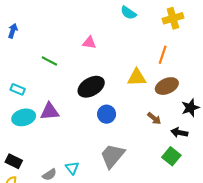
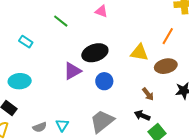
purple triangle: (50, 112) -> (72, 71), moved, turned -36
cyan ellipse: (24, 117) -> (20, 81), moved
black arrow: (179, 133) -> (142, 115), moved

